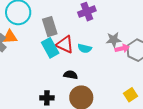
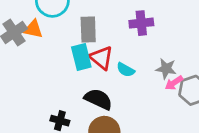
pink arrow: (122, 49) -> (174, 83), turned 144
black semicircle: (71, 75) -> (98, 99), size x1.5

